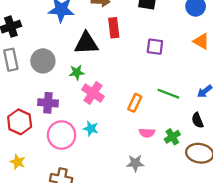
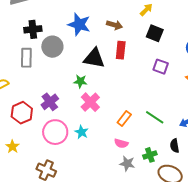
purple square: (155, 47) -> (161, 67), moved
gray circle: (43, 61) -> (52, 47), moved
purple cross: (48, 103) -> (50, 102), turned 36
pink semicircle: (147, 133) -> (121, 143), moved
gray star: (135, 163) -> (127, 164), moved

